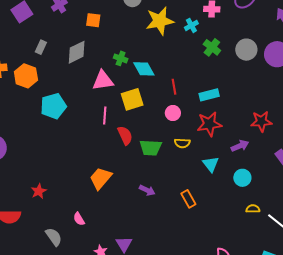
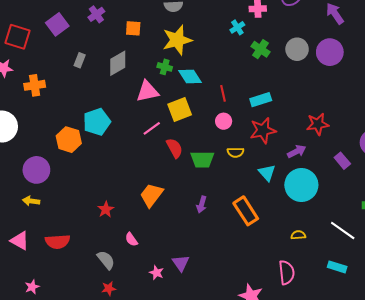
yellow star: (160, 21) -> (177, 40), moved
orange hexagon: (26, 76) -> (69, 140), moved
pink line: (105, 115) -> (152, 128), turned 54
cyan circle: (242, 178) -> (301, 185), size x1.8
purple arrow: (147, 190) -> (202, 205), turned 84
red star: (39, 191) -> (106, 209), moved
orange rectangle: (188, 199) -> (246, 211), size x1.5
yellow semicircle: (253, 209) -> (298, 235), moved

